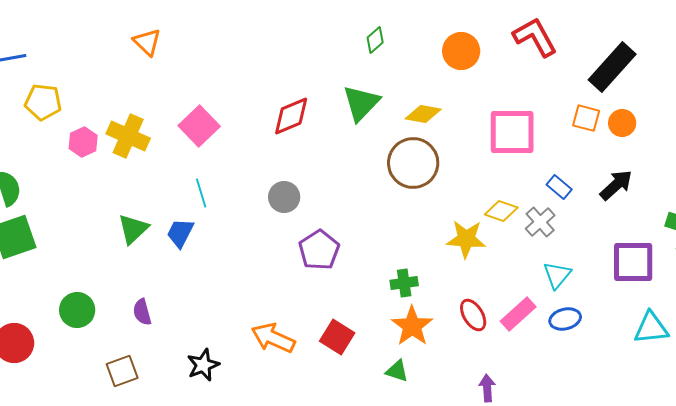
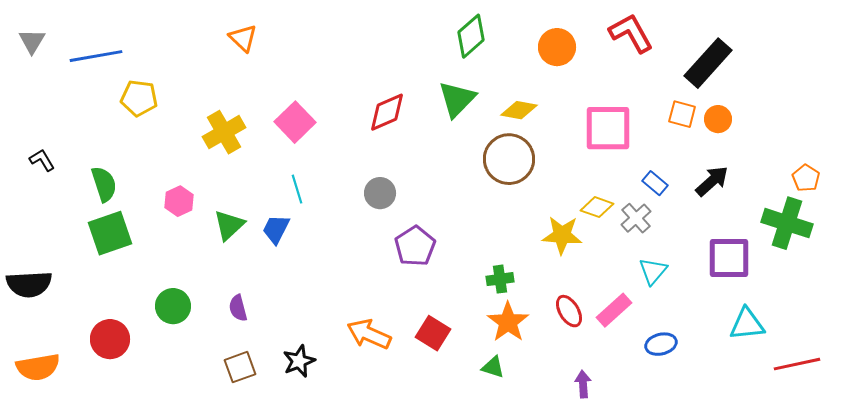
green diamond: (375, 40) -> (471, 36), size x1.6
yellow cross: (128, 136) -> (224, 132), turned 36
pink hexagon: (83, 142) -> (179, 201), moved
blue ellipse: (565, 319) -> (661, 344), moved
brown square: (122, 371) -> (240, 367), moved

